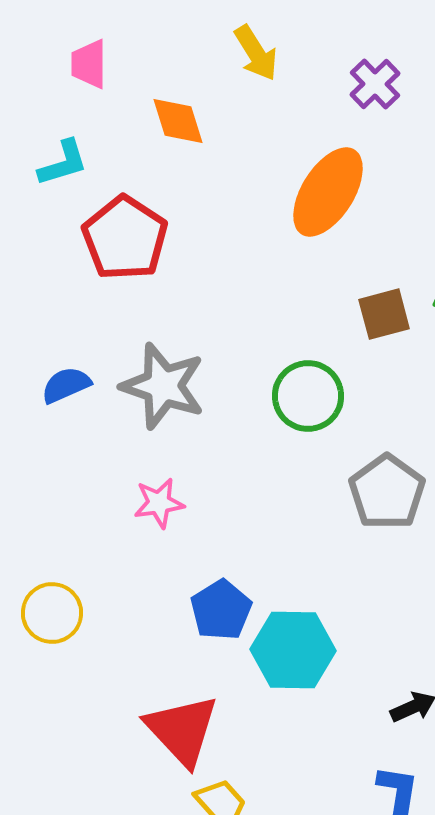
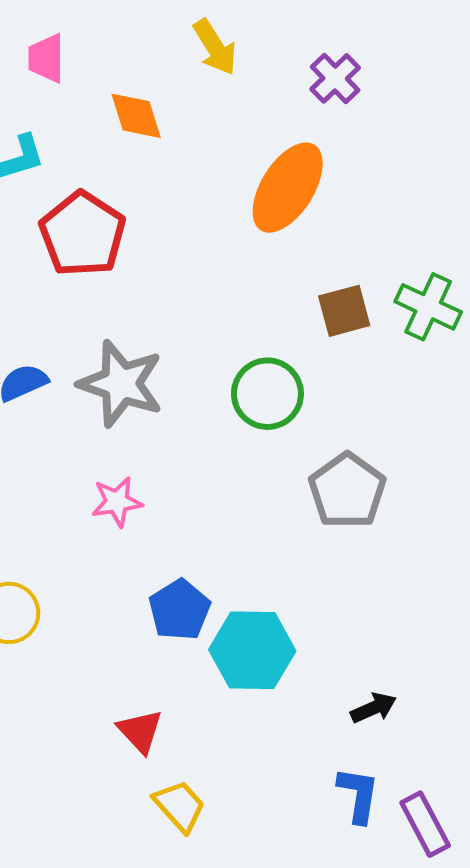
red triangle: (182, 730) -> (140, 731), size x0.6

